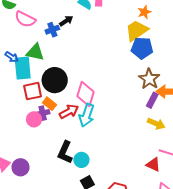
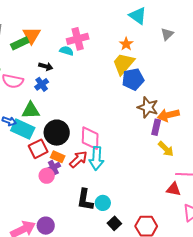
black arrow: (66, 21) -> (46, 66), moved, turned 64
cyan rectangle: (23, 68) -> (23, 129), turned -45
yellow arrow: (156, 124) -> (166, 149), turned 36

